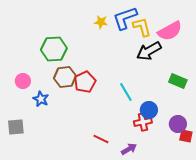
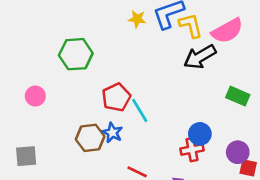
brown hexagon: (65, 77) -> (90, 138), moved
cyan line: (126, 92) -> (140, 110), moved
blue star: (41, 99) -> (112, 133), moved

